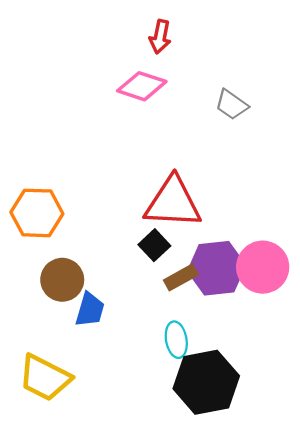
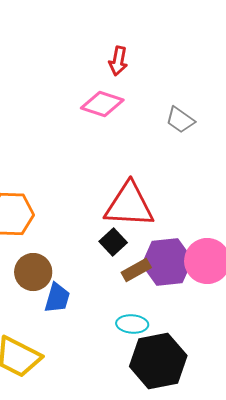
cyan ellipse: (176, 340) -> (132, 324), turned -76

